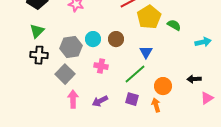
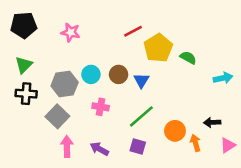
blue triangle: (146, 52) -> (141, 80), moved
purple arrow: (100, 101) -> (99, 149), turned 56
orange arrow: (156, 105) -> (195, 143), moved

